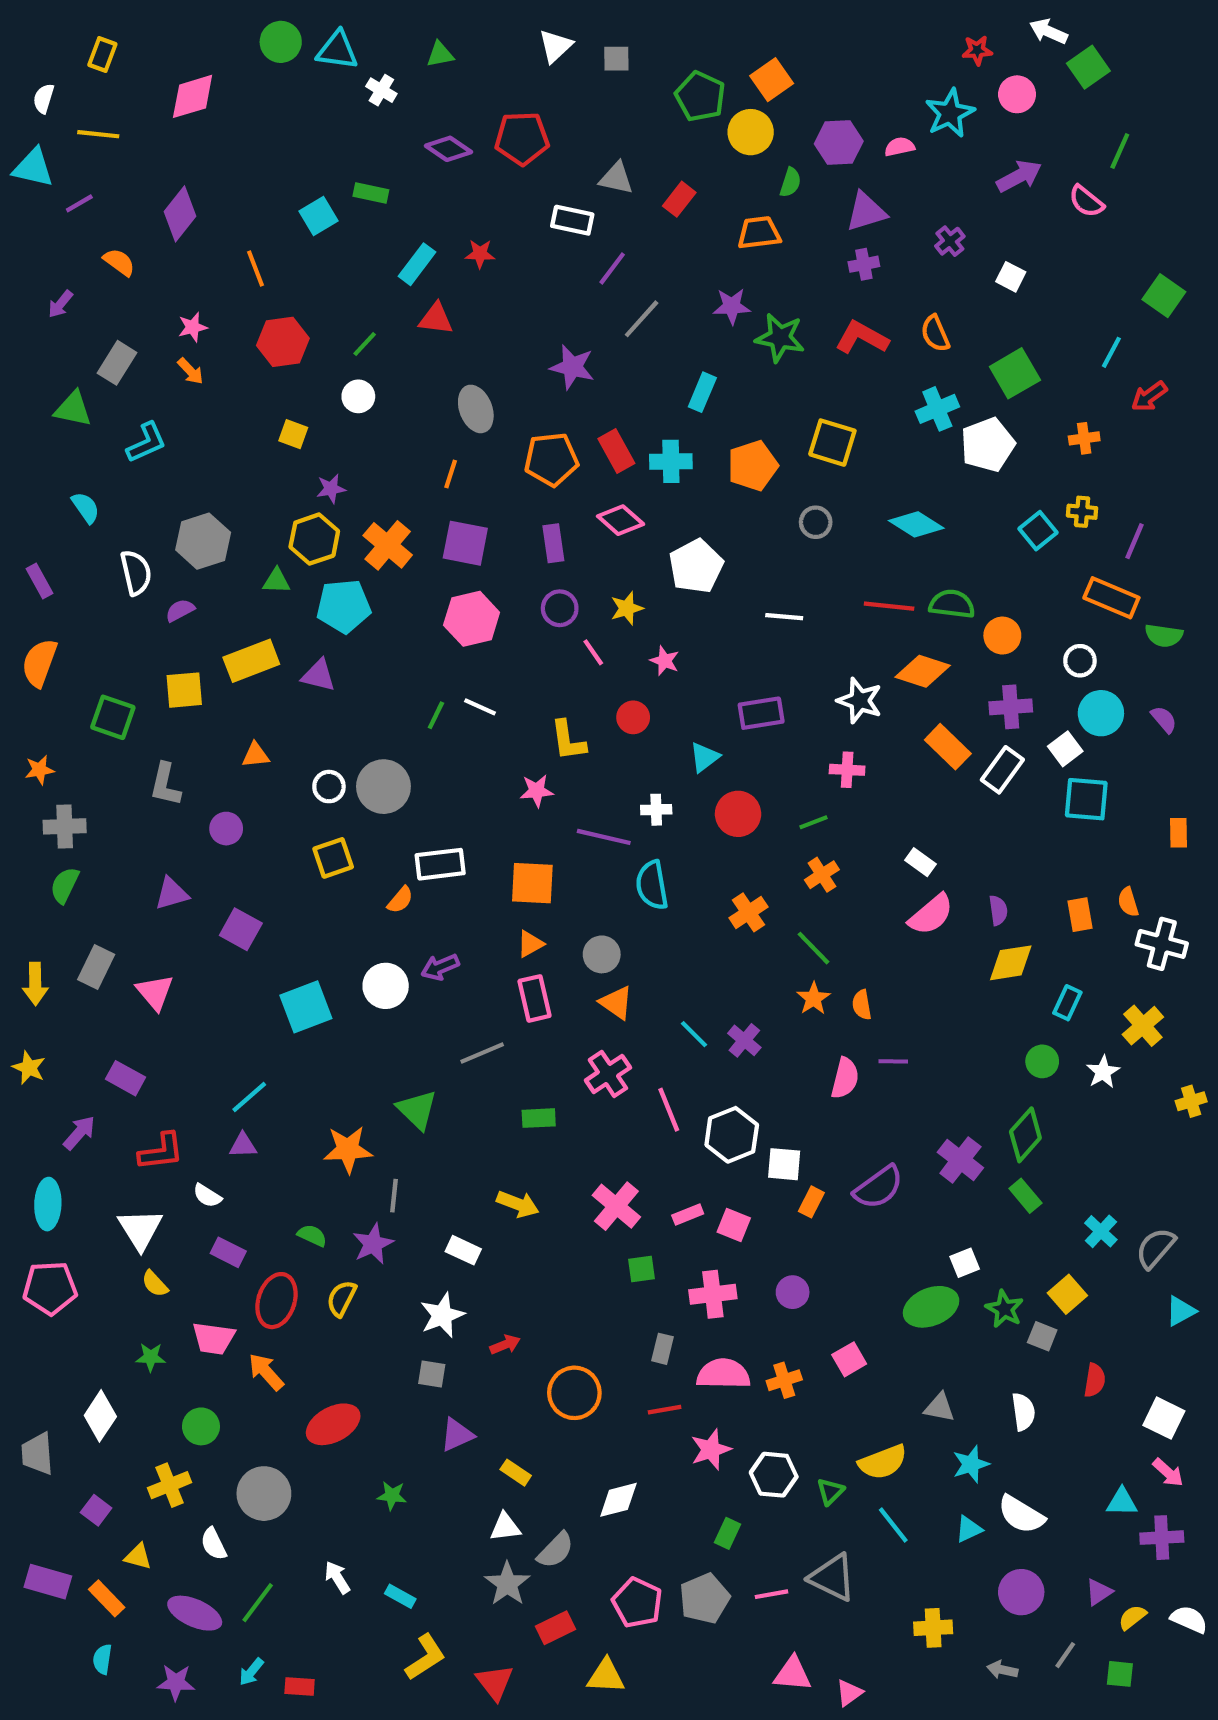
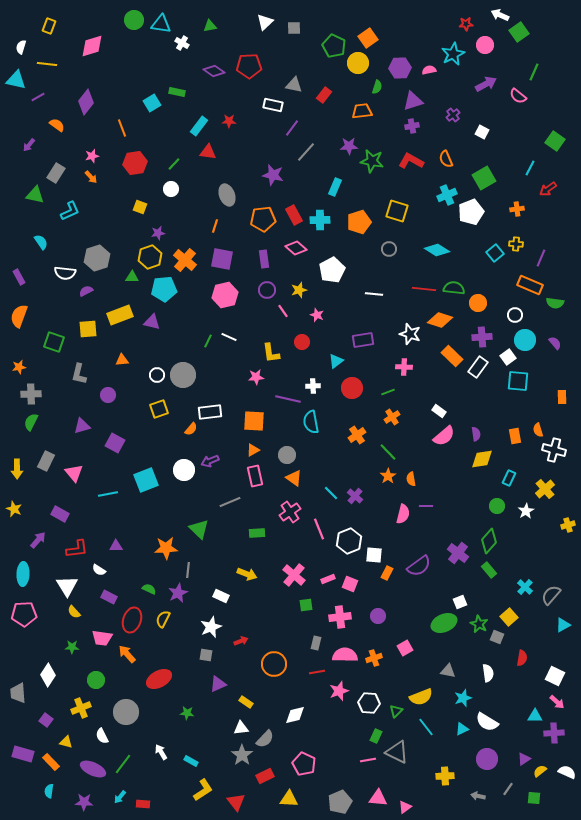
white semicircle: (136, 573) -> (65, 273), turned 110
cyan line: (249, 1097) -> (108, 494), moved, turned 30
green rectangle: (728, 1533) -> (376, 736), moved
gray pentagon: (704, 1598) -> (340, 802), moved

